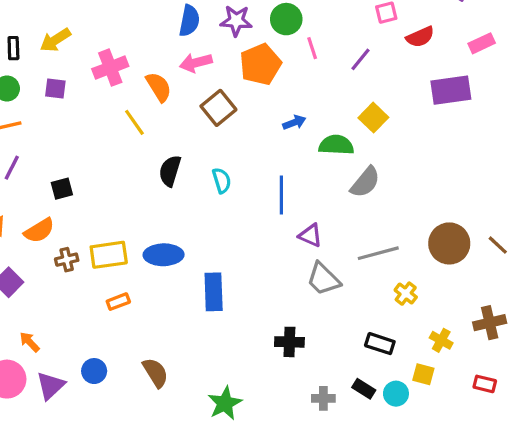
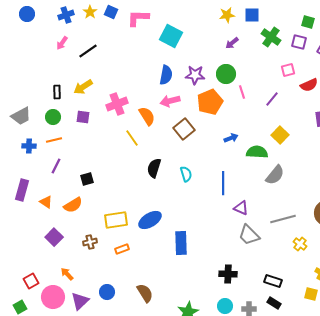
blue ellipse: (164, 255) -> (150, 220), turned -30
brown cross: (67, 260) -> (90, 242), moved
black rectangle: (380, 344) -> (273, 281), moved
cyan circle: (396, 394) -> (225, 306), moved

